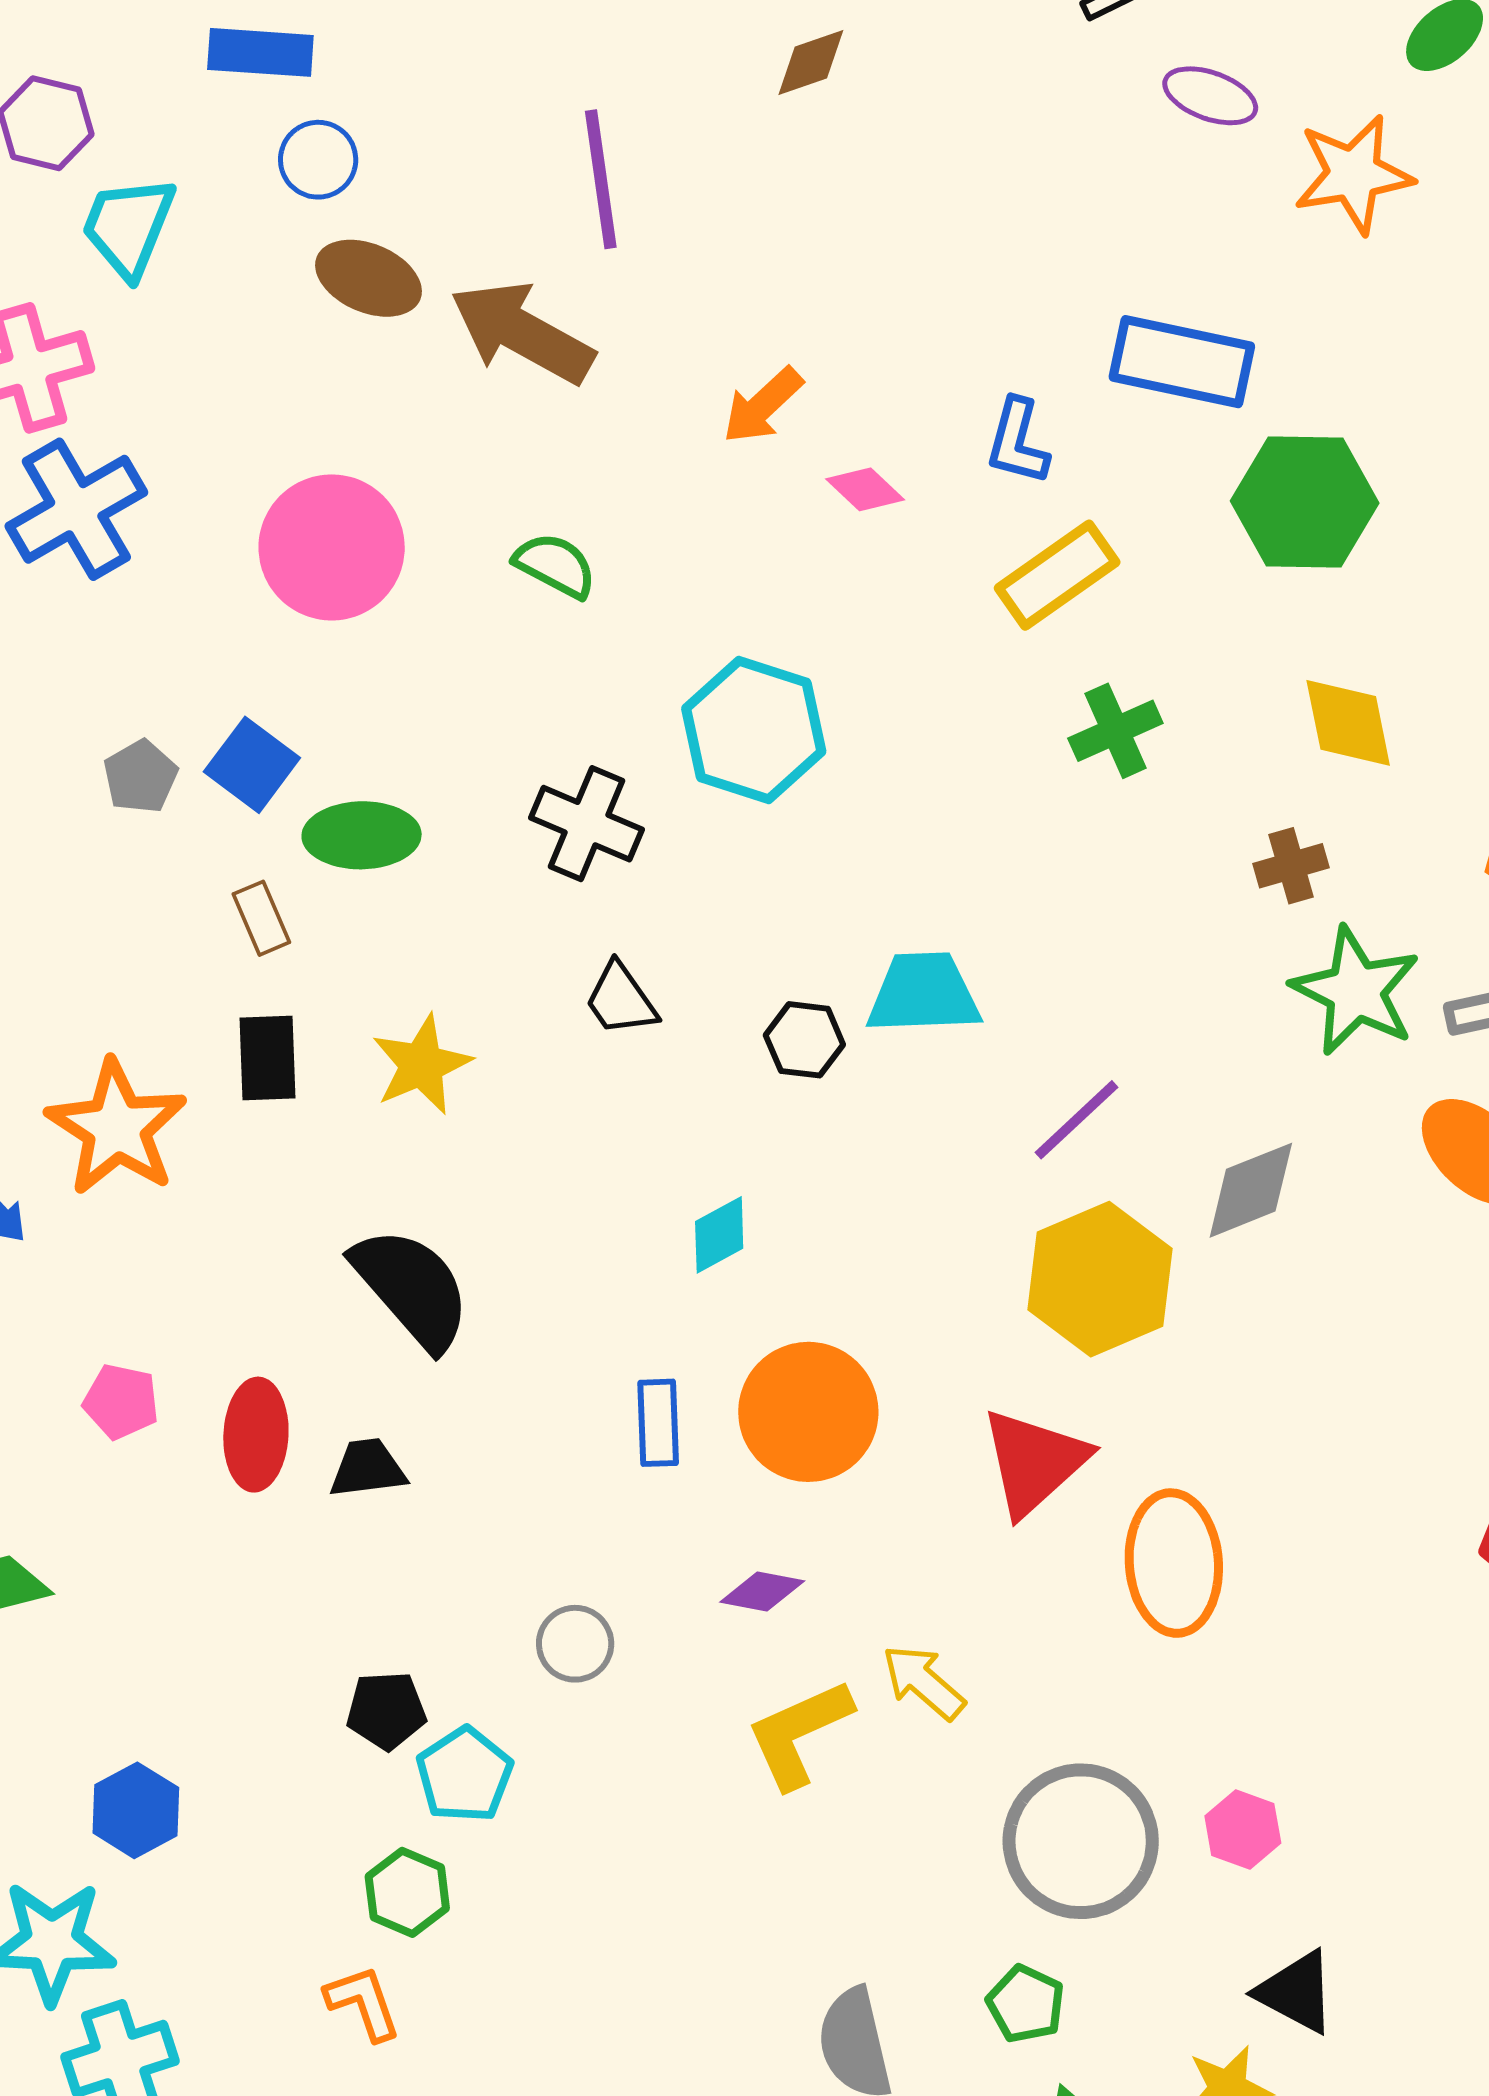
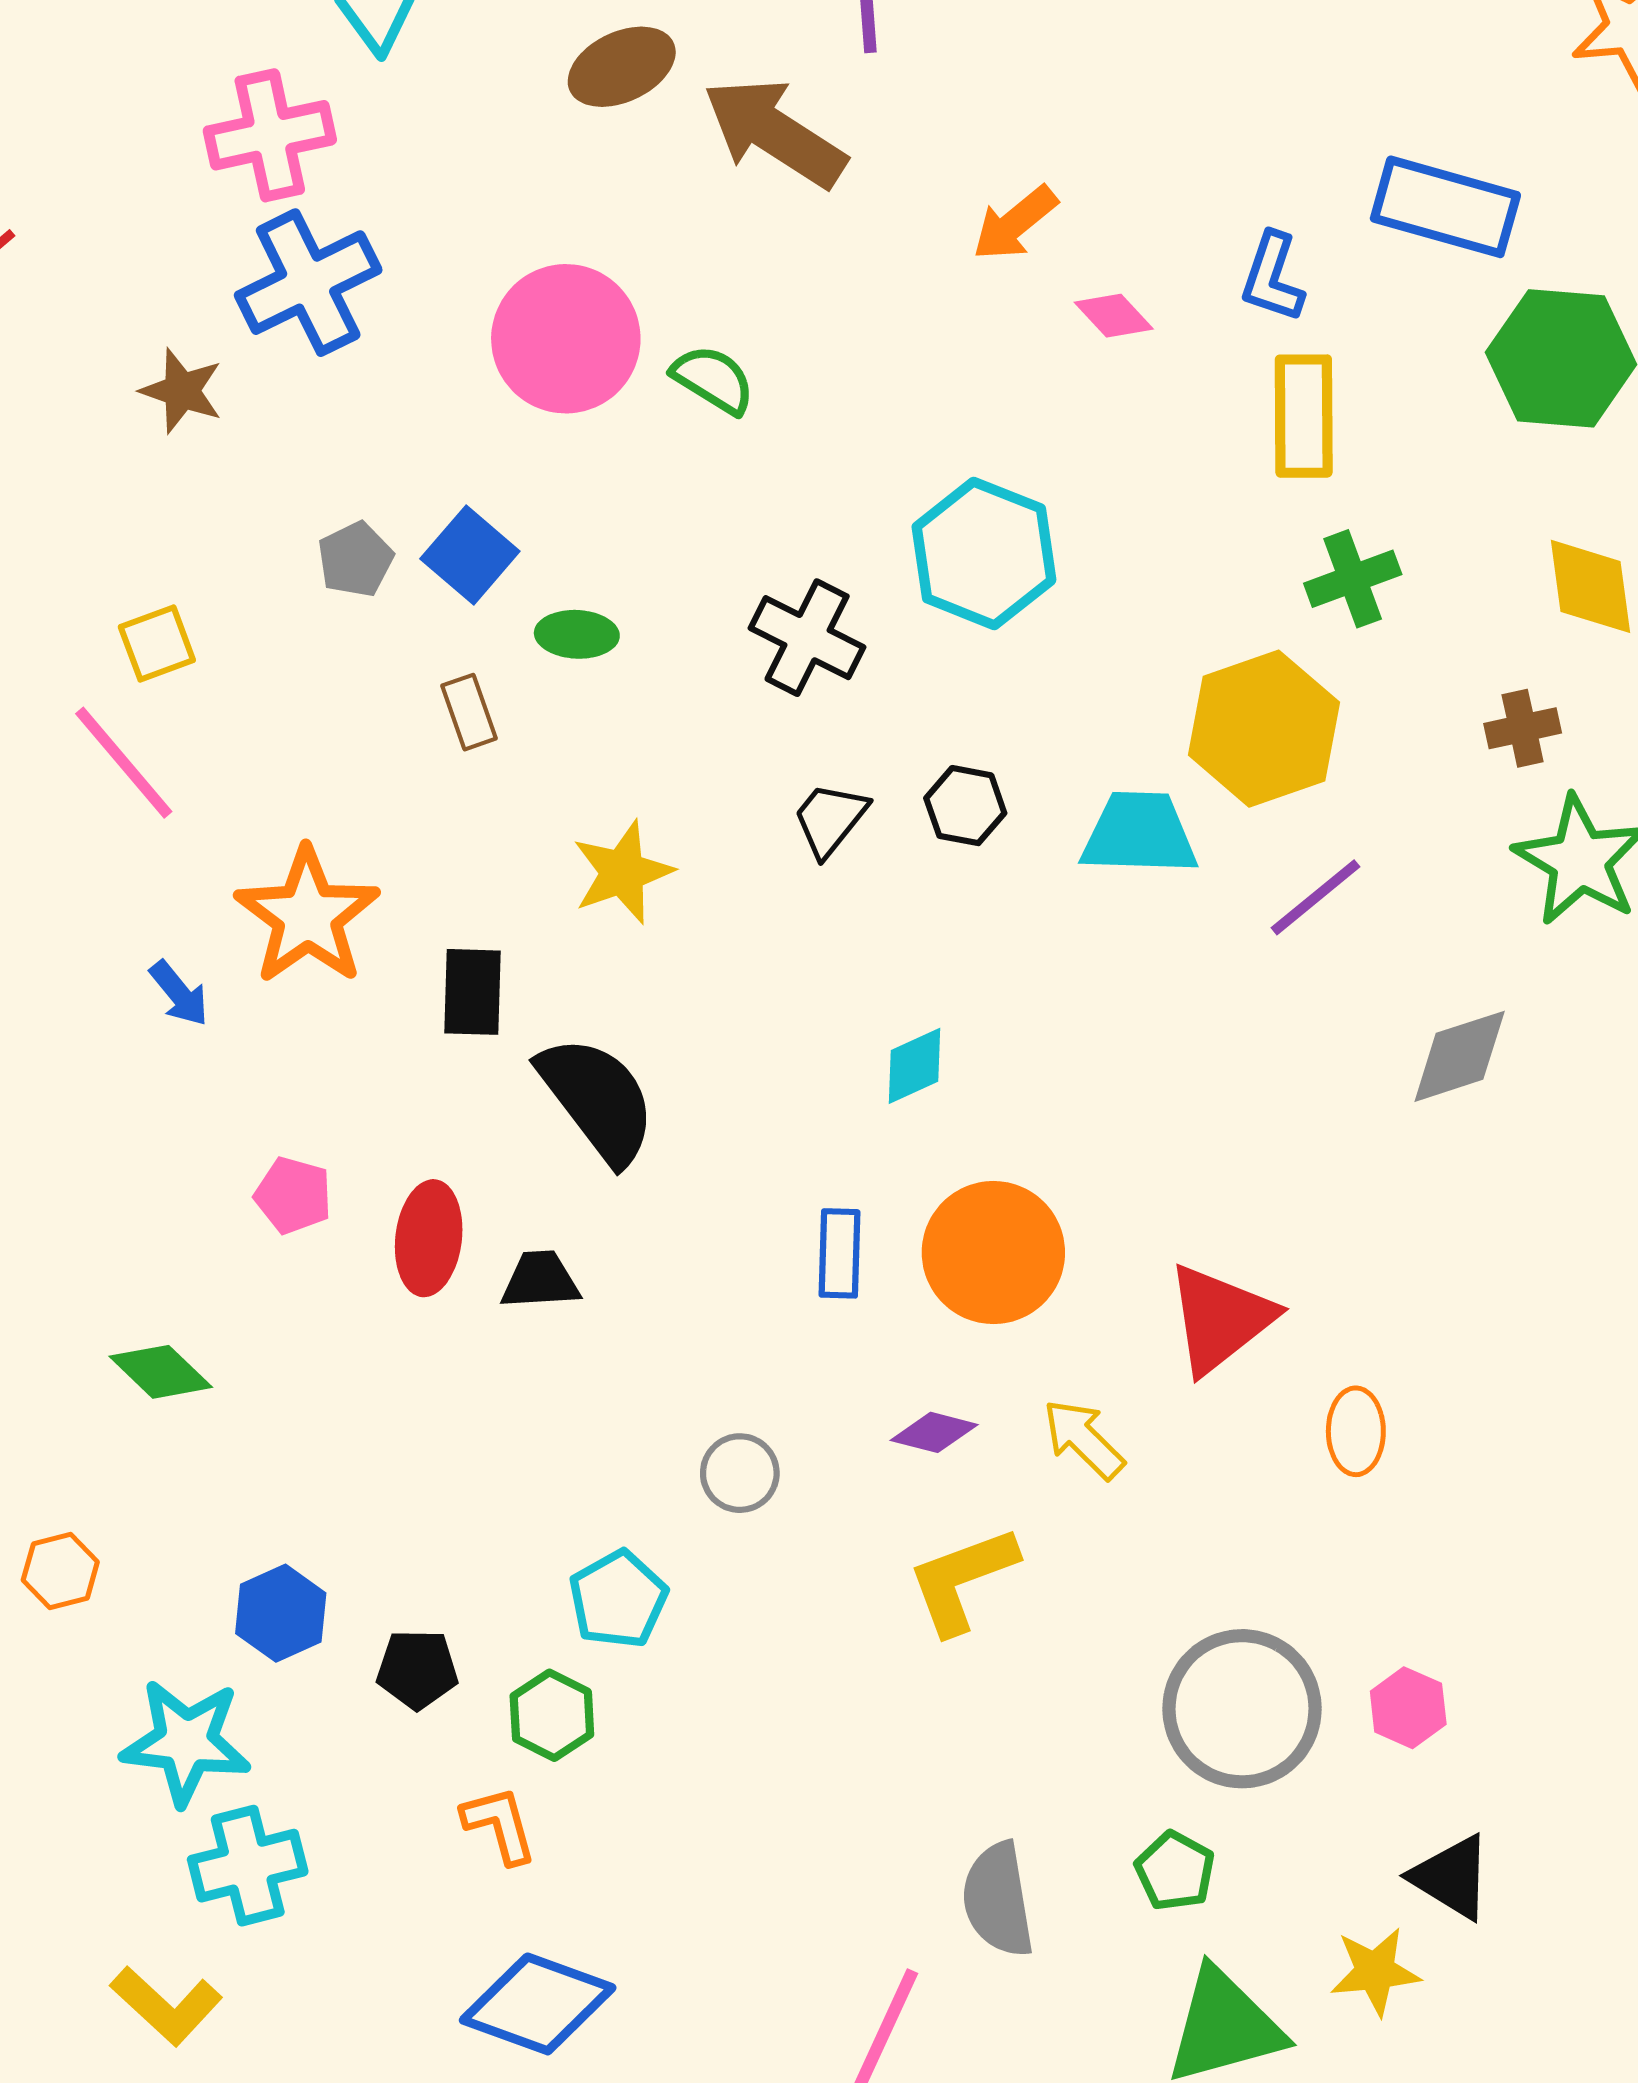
brown ellipse: (368, 278) -> (622, 67), turned -52
green semicircle: (555, 565) -> (713, 379), moved
yellow rectangle: (1057, 575) -> (1304, 416), turned -59
green ellipse: (362, 835) -> (577, 634), size x0.7
black trapezoid: (621, 999) -> (830, 819), turned 70
black hexagon: (804, 1040) -> (965, 806), moved
black rectangle: (268, 1058) -> (472, 992), moved
purple line: (1077, 1120) -> (1316, 897), moved
yellow hexagon: (1100, 1279) -> (1264, 729), moved
orange ellipse: (1174, 1563) -> (1356, 1431), size x0.6
yellow arrow: (924, 1682) -> (1084, 1439), moved
black pentagon: (386, 1710) -> (417, 1669), moved

